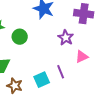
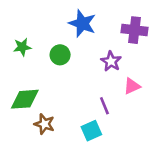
green circle: (20, 37) -> (60, 55), moved
cyan square: (42, 80) -> (91, 131), moved

